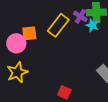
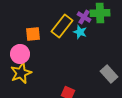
cyan star: (92, 25) -> (80, 32), moved
pink circle: (16, 43) -> (20, 54), moved

